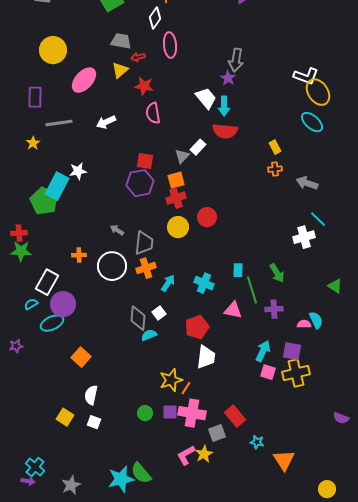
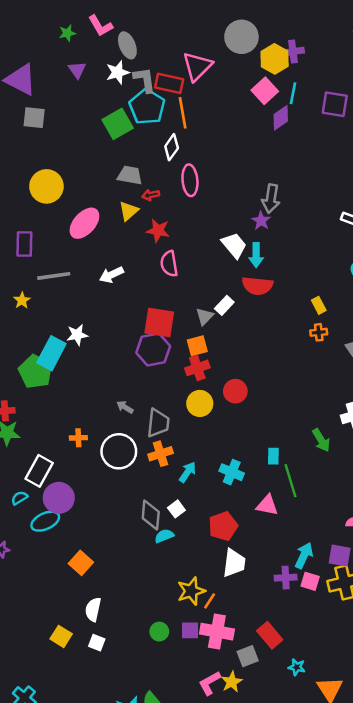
red square: (145, 161) -> (159, 323), size x1.5
green arrow: (277, 273) -> (321, 440), moved
purple cross: (274, 309) -> (286, 578), moved

